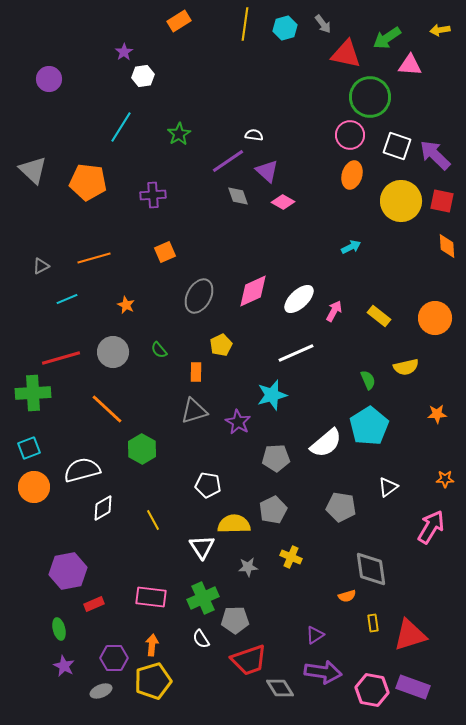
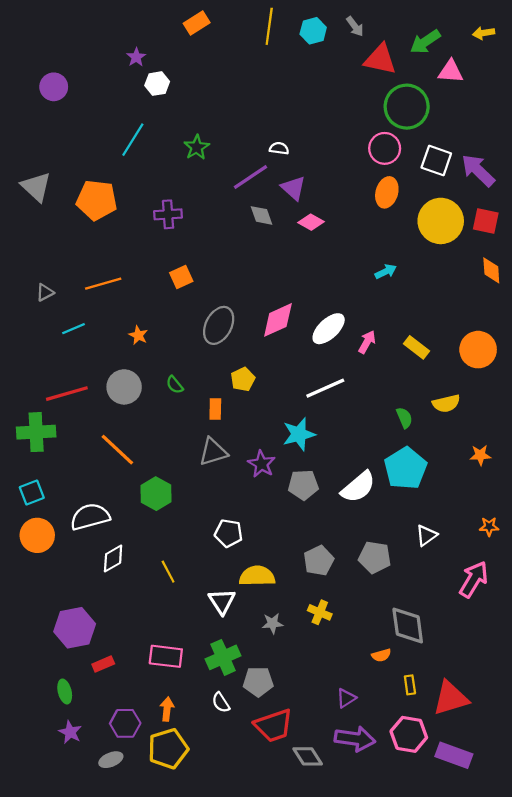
gray pentagon: (276, 458) -> (303, 485), moved
gray pentagon: (273, 510) -> (319, 561), moved
pink hexagon: (372, 690) -> (409, 734), moved

